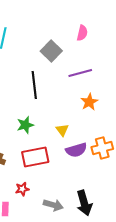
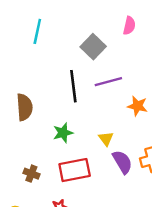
purple line: (80, 73) -> (108, 82), moved
orange star: (89, 102) -> (137, 106), turned -30
purple semicircle: (76, 150) -> (122, 162), turned -105

